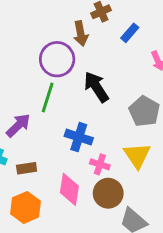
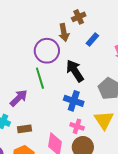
blue rectangle: (130, 33) -> (92, 39), moved
green line: (48, 97) -> (40, 78), turned -35
blue cross: (79, 137) -> (74, 101), moved

